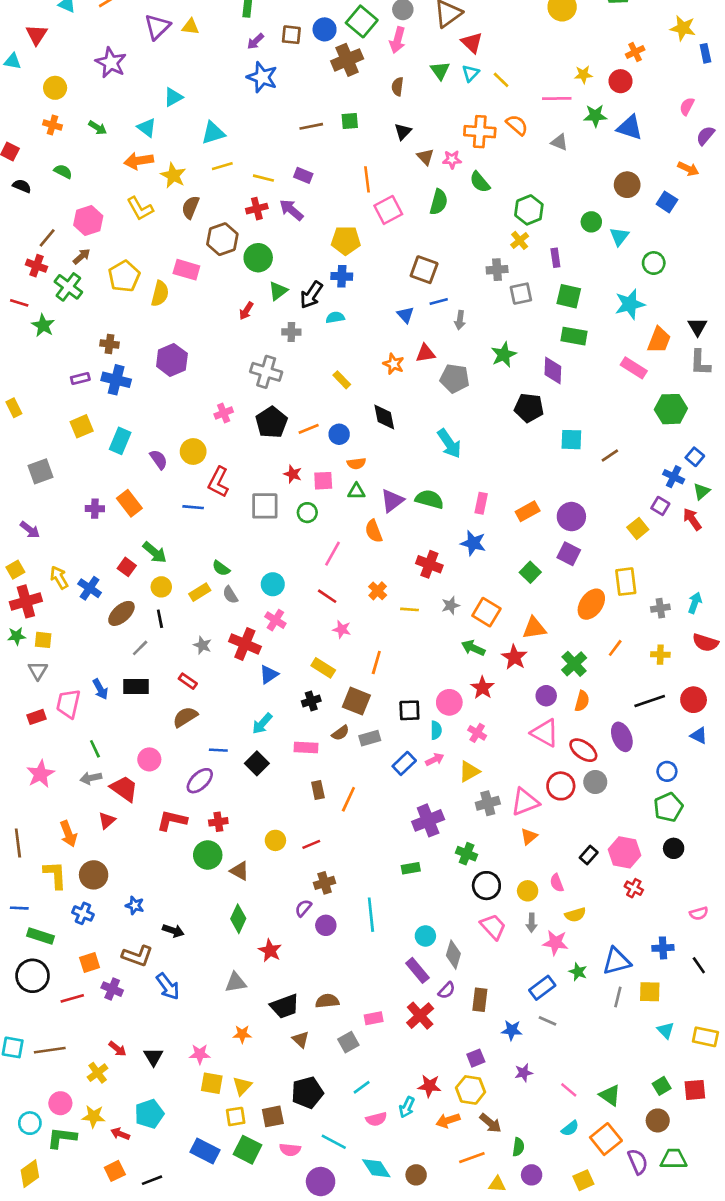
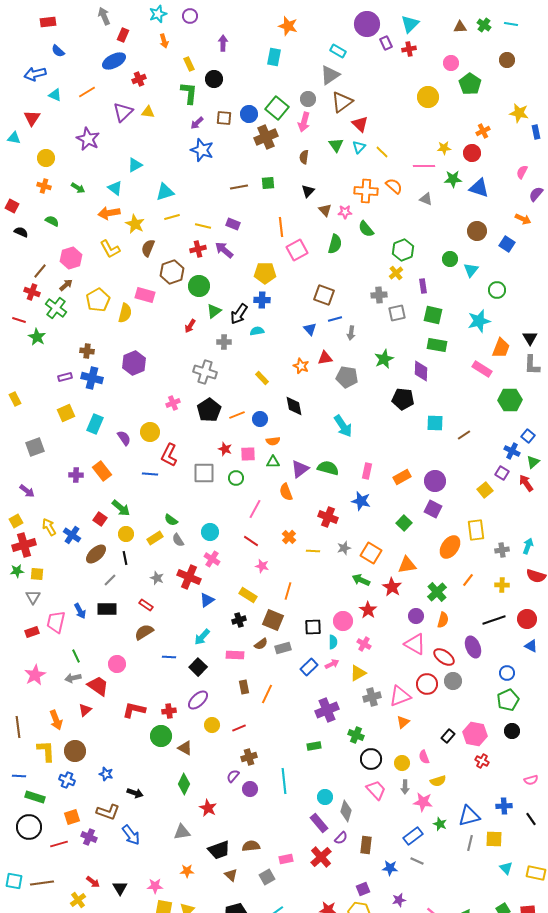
purple ellipse: (200, 781) -> (198, 700), moved

